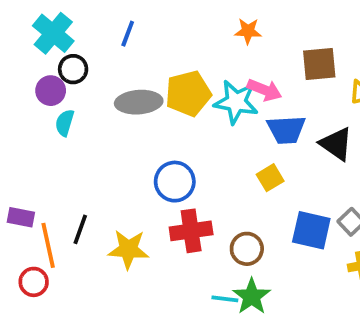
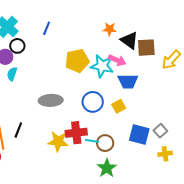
gray ellipse: (139, 102) -> (51, 100), moved
black triangle: (336, 144) -> (129, 40), moved
blue circle: (175, 182) -> (93, 102), moved
yellow star: (128, 249) -> (58, 141), moved
cyan line: (225, 299) -> (92, 141), moved

